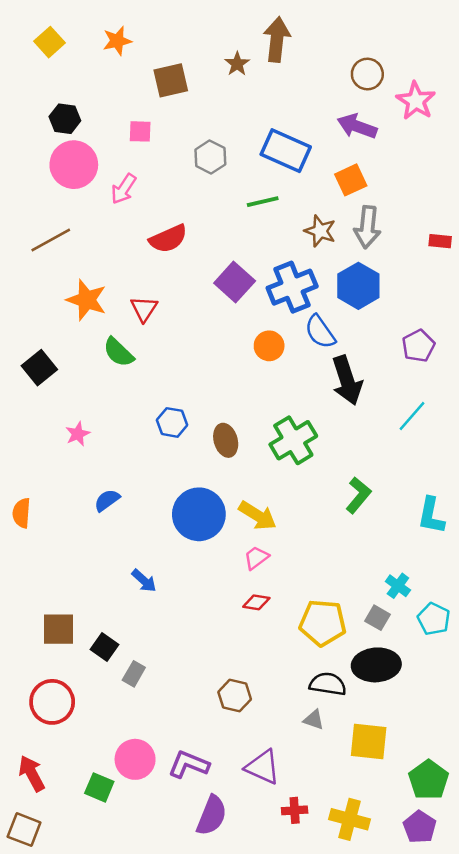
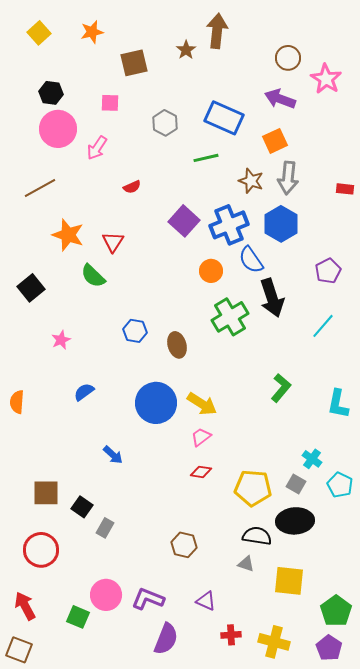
red semicircle: (168, 239) -> (132, 187), size x0.6
green cross: (293, 440) -> (230, 317), moved
purple triangle: (263, 767) -> (206, 601), size x0.7

